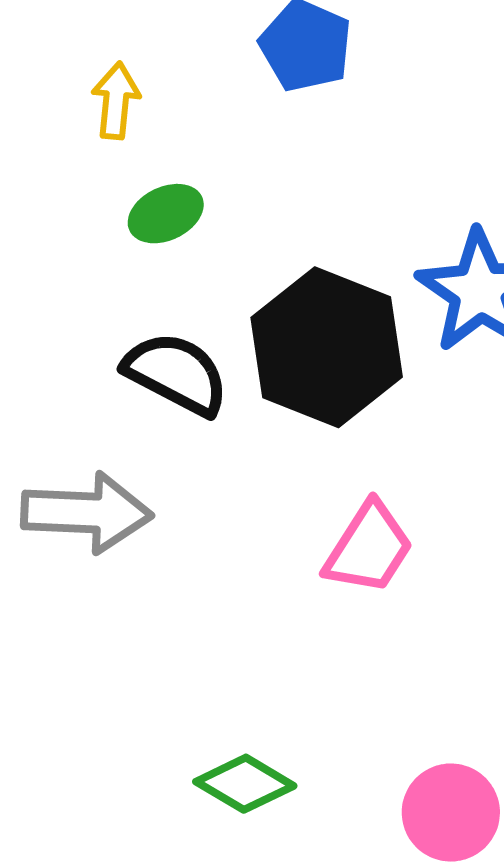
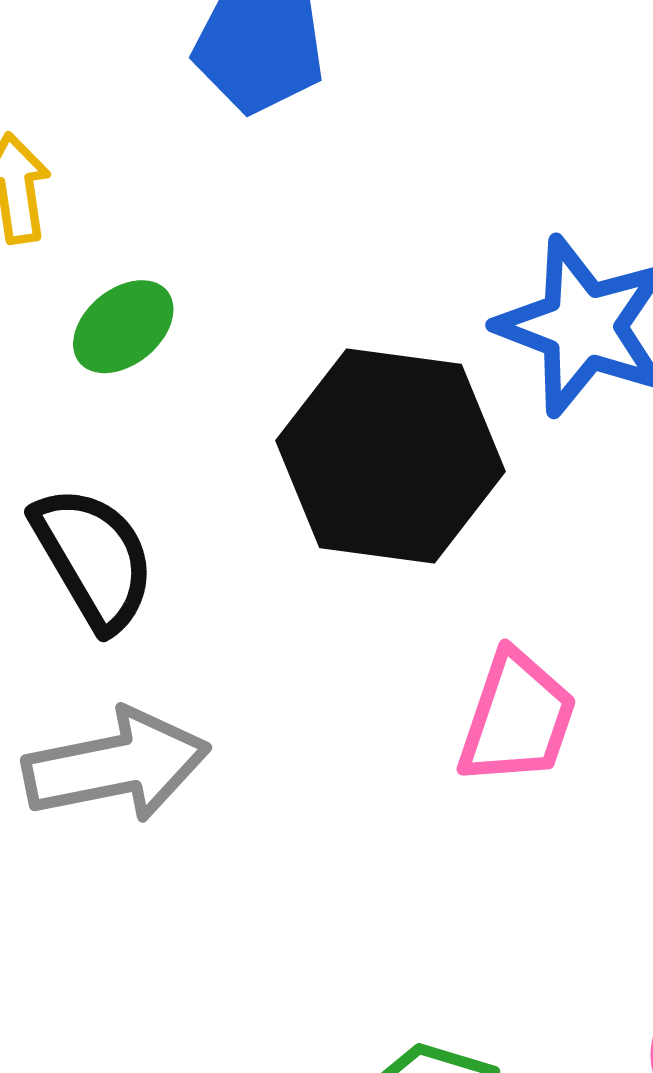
black semicircle: (176, 374) -> (94, 558), moved, turned 46

